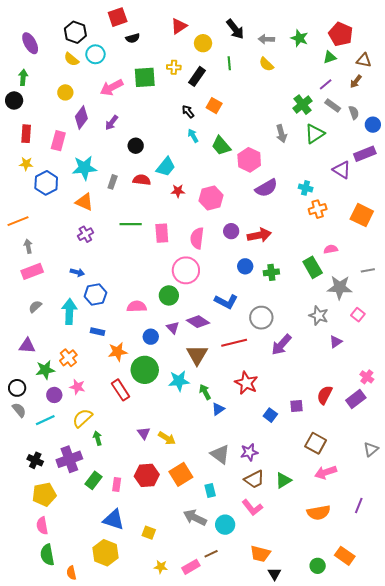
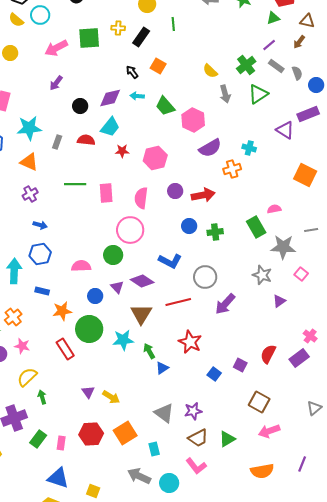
yellow semicircle: (266, 64) -> (210, 71), moved
purple diamond: (81, 118) -> (110, 98), moved, turned 40
cyan arrow: (193, 136) -> (137, 96), turned -56
orange cross: (318, 209) -> (232, 169), moved
blue arrow: (77, 272) -> (40, 225), moved
purple square: (296, 406) -> (240, 365), turned 32

